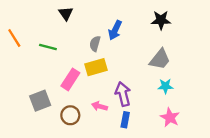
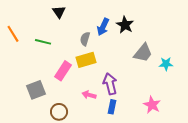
black star: (161, 20) -> (125, 25), moved, turned 30
cyan star: (165, 86) -> (166, 64), moved
brown circle: (70, 115) -> (59, 112), moved

